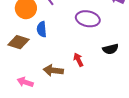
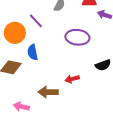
red arrow: (78, 60) -> (72, 79), turned -72

